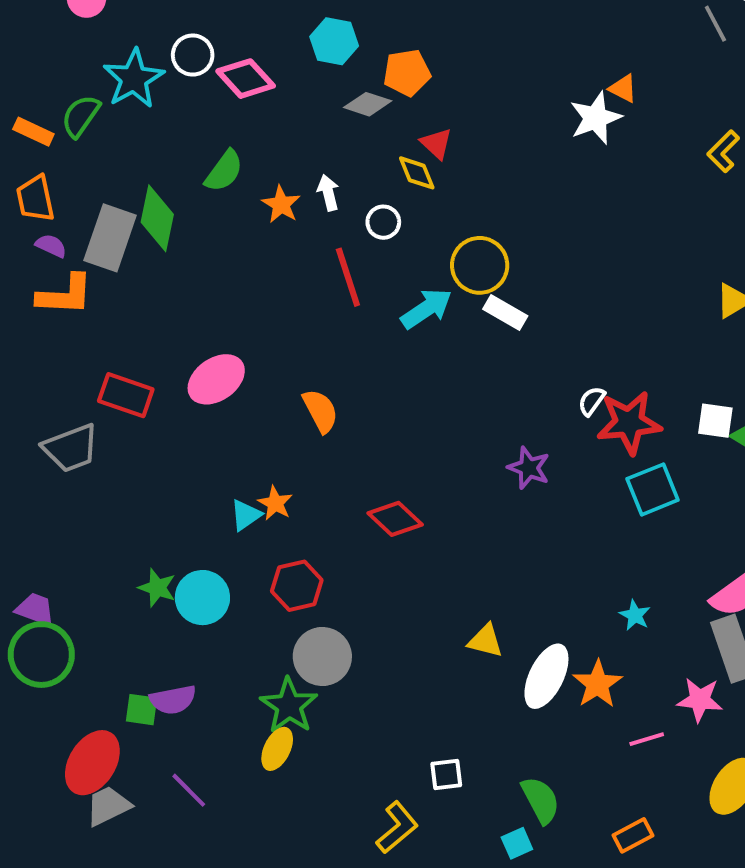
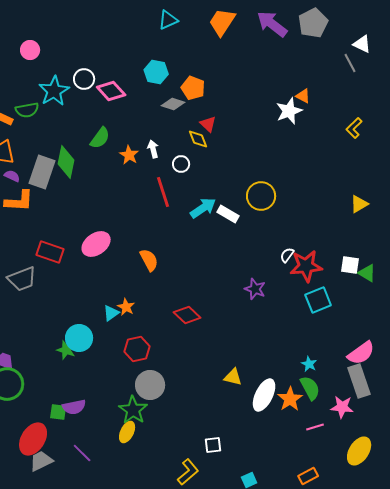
orange pentagon: (407, 73) -> (193, 88), turned 30
green semicircle: (81, 116) -> (27, 110), turned -135
yellow circle: (480, 265) -> (261, 196), moved
white rectangle: (505, 313) -> (228, 214), moved
cyan circle: (202, 598) -> (79, 338), moved
green semicircle: (541, 800) -> (310, 388), moved

